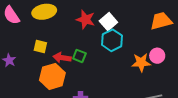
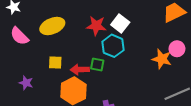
cyan hexagon: (112, 40) -> (113, 46), moved
orange star: (141, 63) -> (162, 59), turned 30

